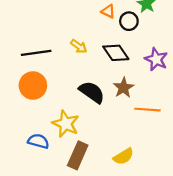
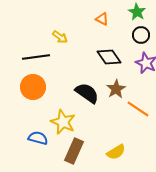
black circle: (129, 21) -> (141, 35), moved
yellow arrow: (79, 46) -> (60, 37), moved
orange line: (147, 110) -> (138, 109), turned 30

